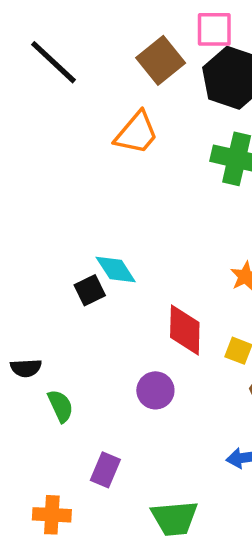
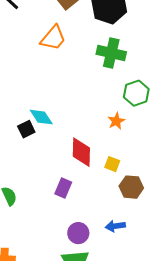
purple circle: (155, 390) -> (78, 233), moved
purple rectangle: (105, 470) -> (63, 188), moved

